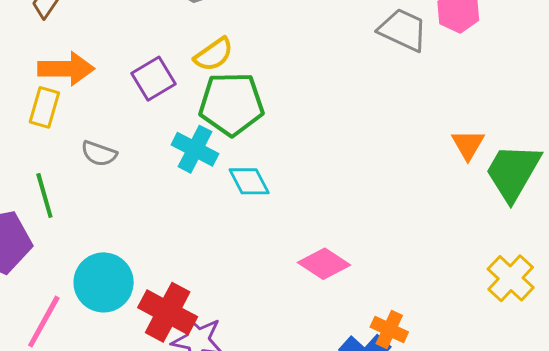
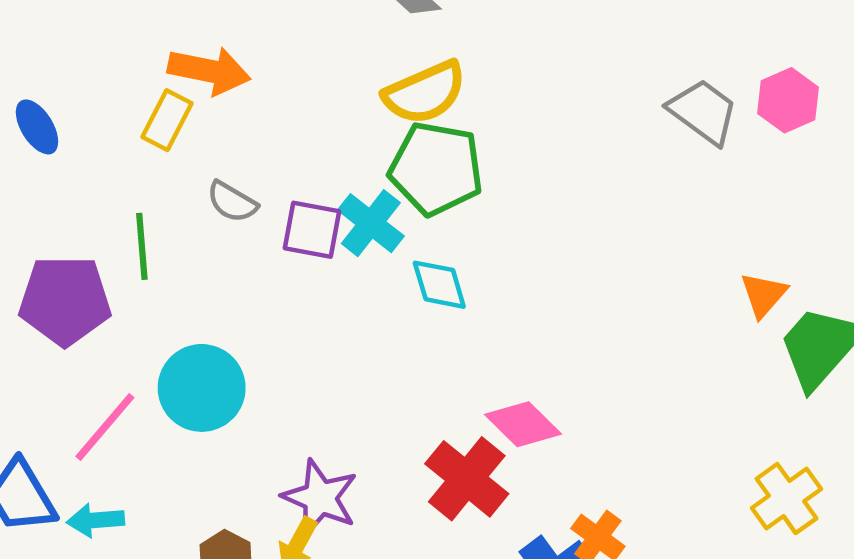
yellow semicircle: (214, 54) -> (425, 93), size x1.4
purple square: (153, 79) -> (312, 230), moved, turned 30
red cross: (168, 312) -> (467, 479), moved

